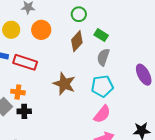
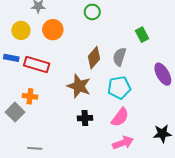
green rectangle: (101, 35) -> (142, 35), moved, turned 32
brown diamond: (77, 41) -> (94, 58), moved
black cross: (24, 111) -> (85, 118), moved

